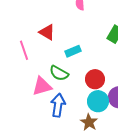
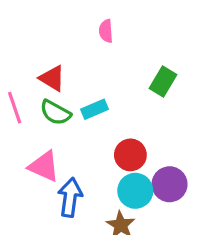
green semicircle: (59, 73) -> (55, 113), moved
pink triangle: (42, 86) -> (44, 166), turned 40

